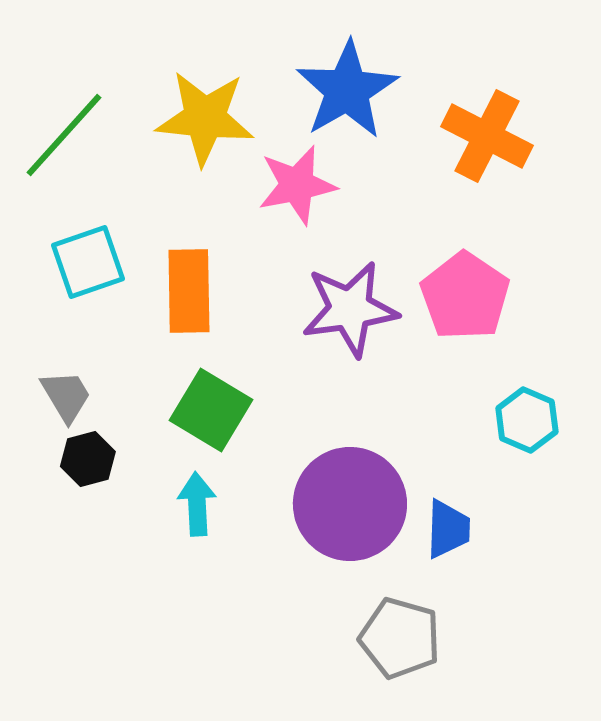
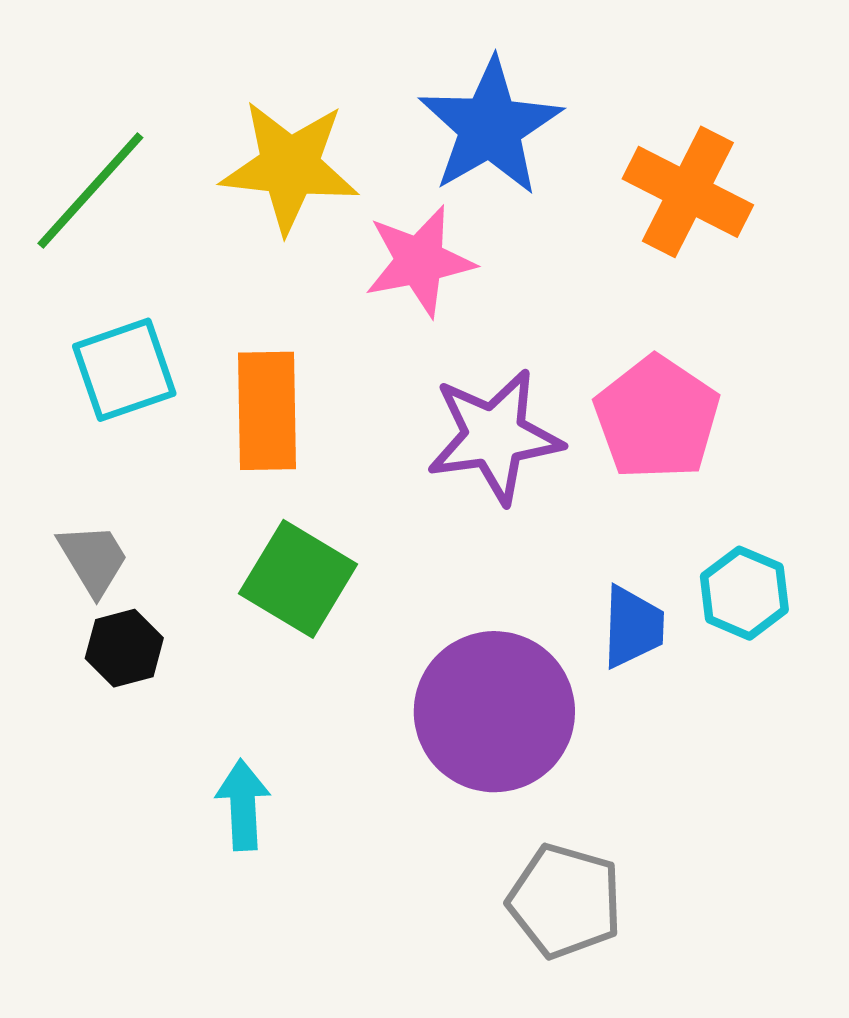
cyan arrow: (197, 504) -> (243, 805), moved
blue trapezoid: (448, 529) -> (633, 627), moved

